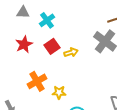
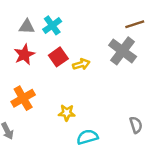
gray triangle: (23, 12) -> (27, 27), moved
orange cross: (37, 81) -> (23, 98), moved

